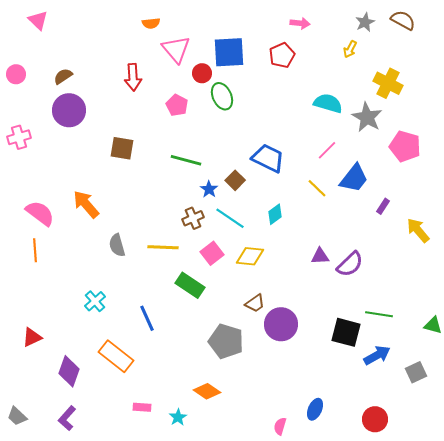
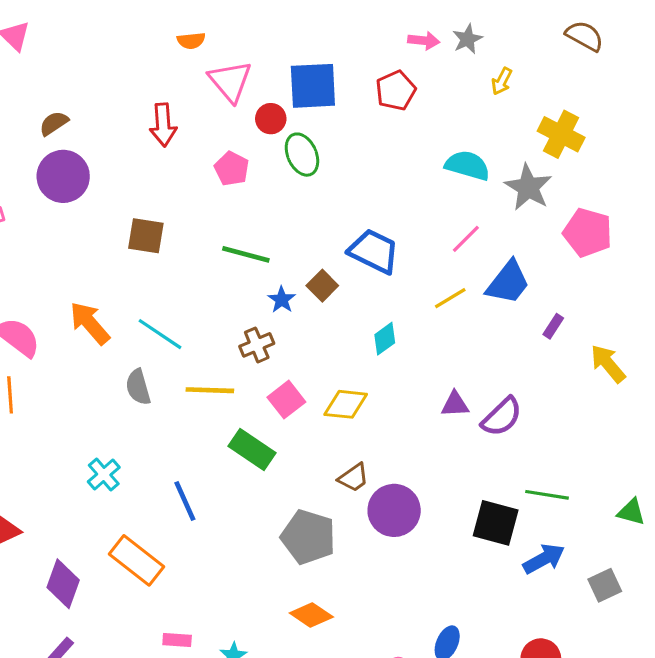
gray star: (365, 22) -> (467, 39), moved
yellow line: (317, 188) -> (450, 298), turned -75
cyan line: (230, 218) -> (160, 334), moved
orange diamond: (207, 391) -> (311, 615), moved

